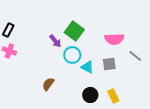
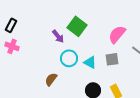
pink semicircle: (114, 39) -> (117, 34), turned 132
cyan circle: (72, 55) -> (69, 58), moved

